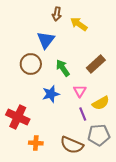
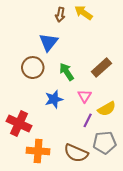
yellow arrow: (79, 24) -> (83, 13), moved
purple line: (83, 114) -> (88, 120), turned 48
orange cross: (36, 143) -> (38, 151), size x1.5

